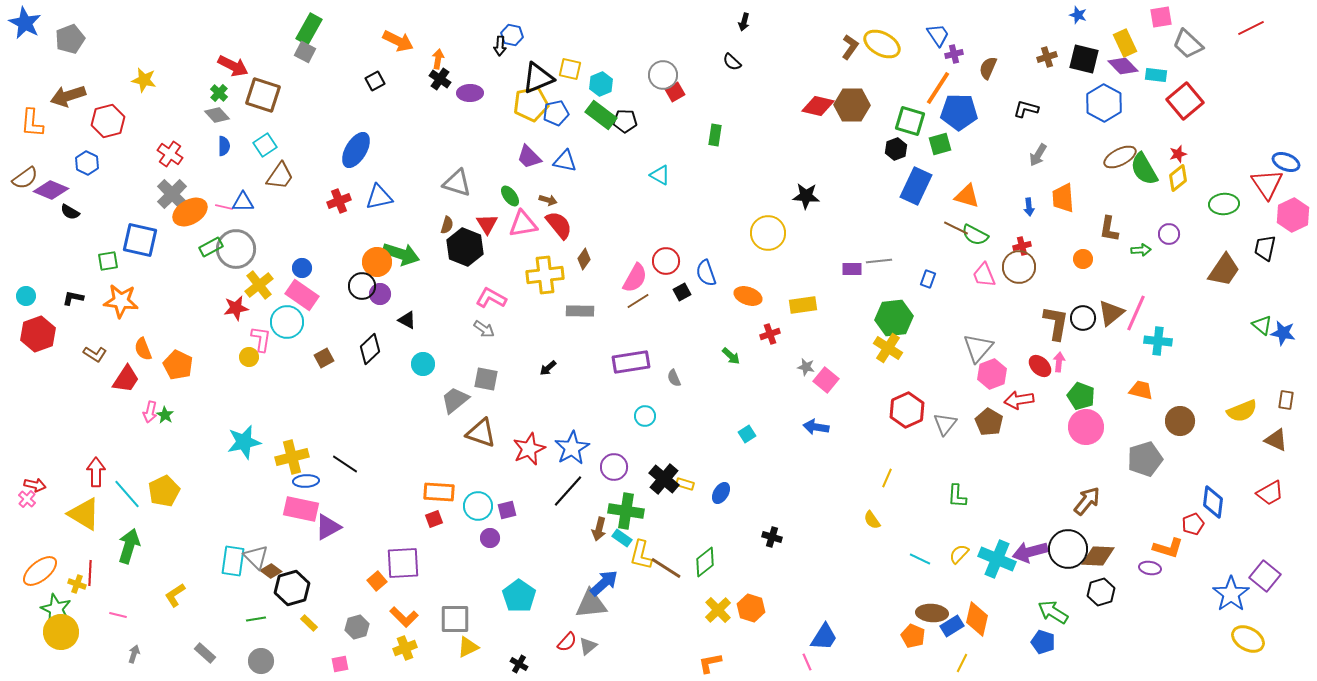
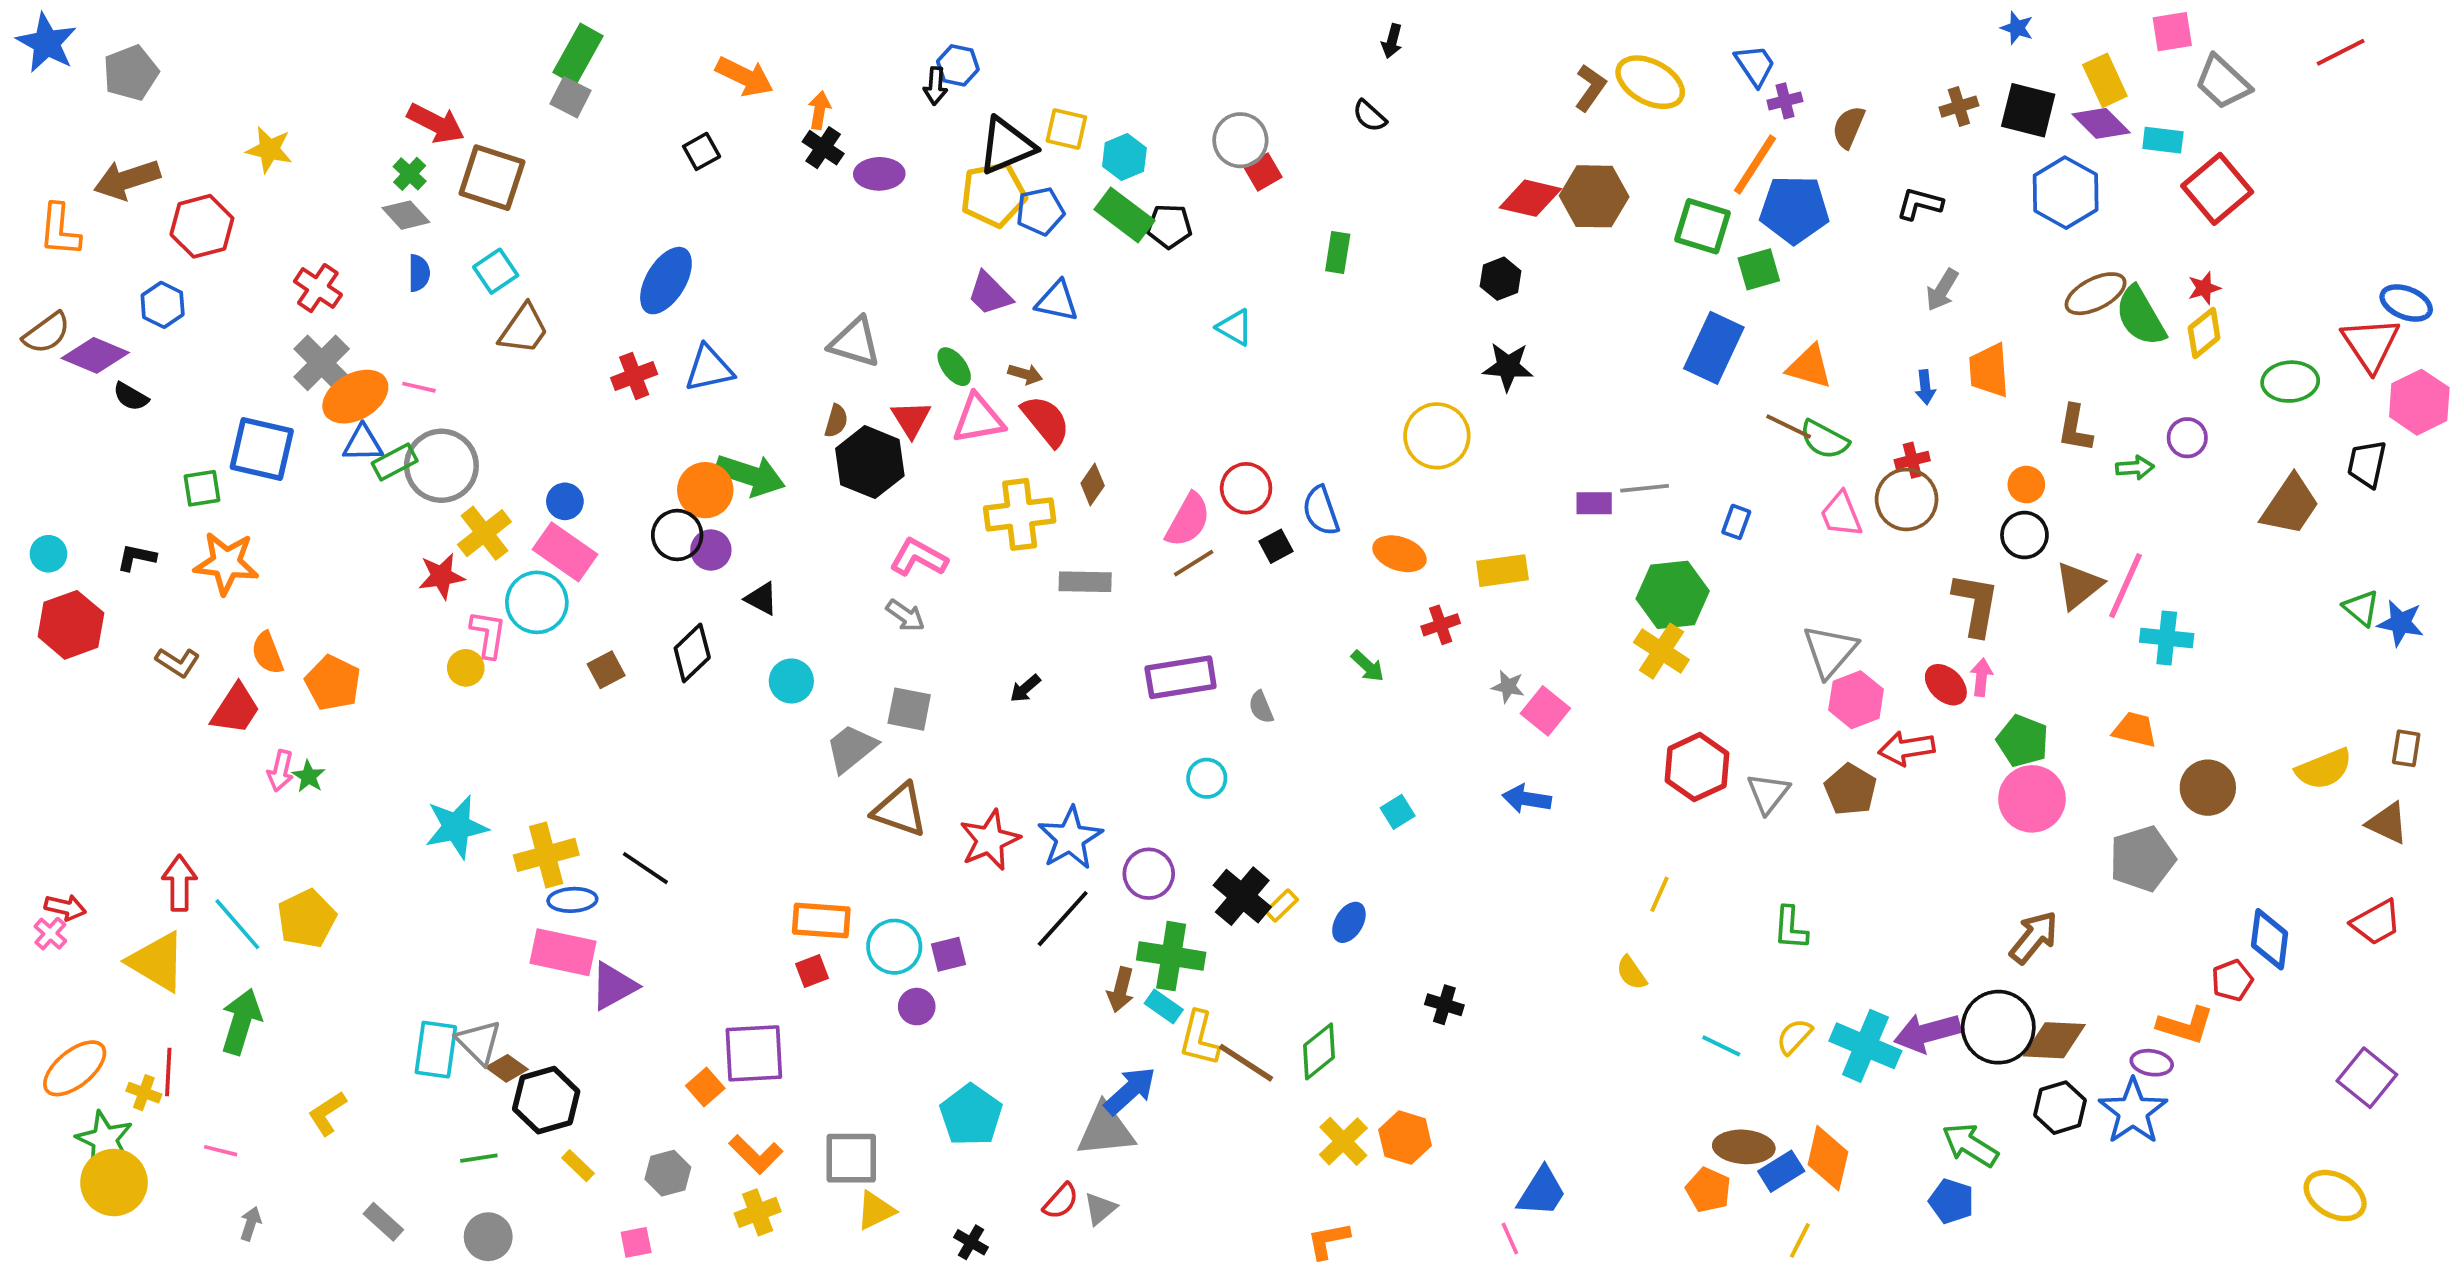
black hexagon: (896, 149) -> (1501, 279), moved
blue triangle: (243, 202) -> (363, 443), moved
black circle: (1083, 318) -> (2024, 535), moved
yellow rectangle: (685, 484) -> (1282, 906), turned -60
blue star: (1231, 594) -> (2133, 1111), moved

